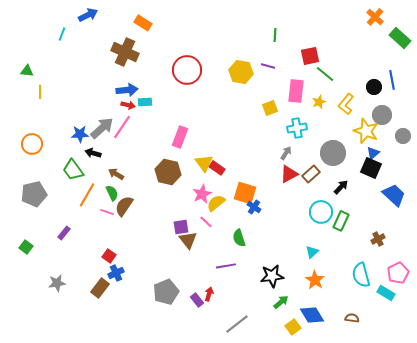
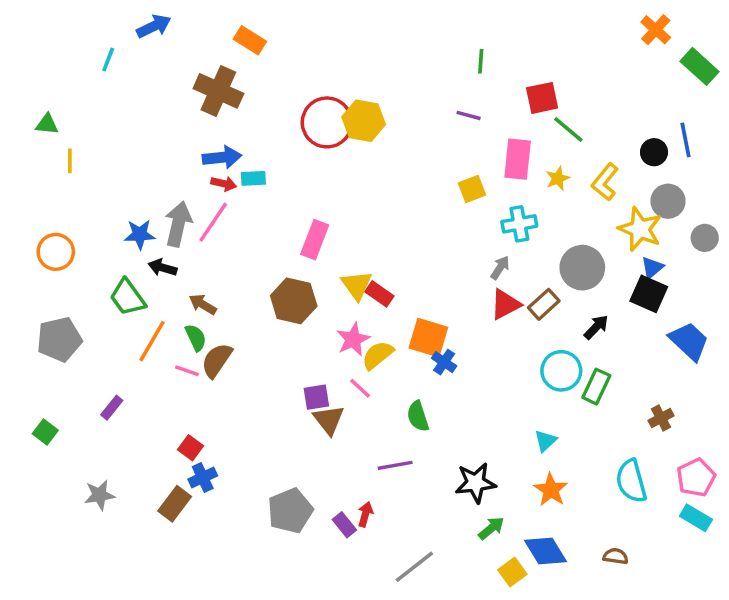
yellow hexagon: (241, 72) -> (364, 121), moved
gray arrow: (102, 128) -> (178, 224), turned -35
cyan rectangle: (386, 293) -> (696, 518), moved

